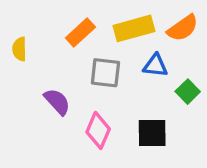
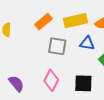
purple semicircle: (57, 102) -> (16, 83), moved

